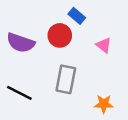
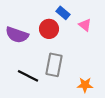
pink triangle: (104, 45) -> (85, 25), moved
black line: (19, 93) -> (28, 76), moved

